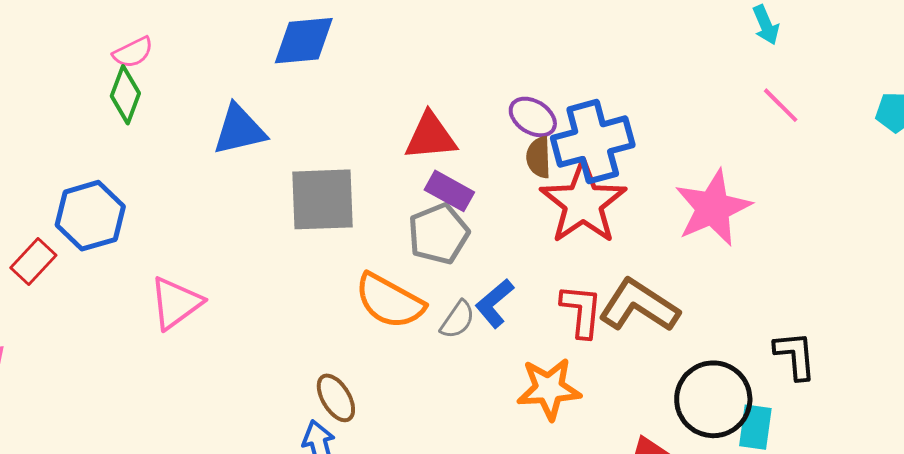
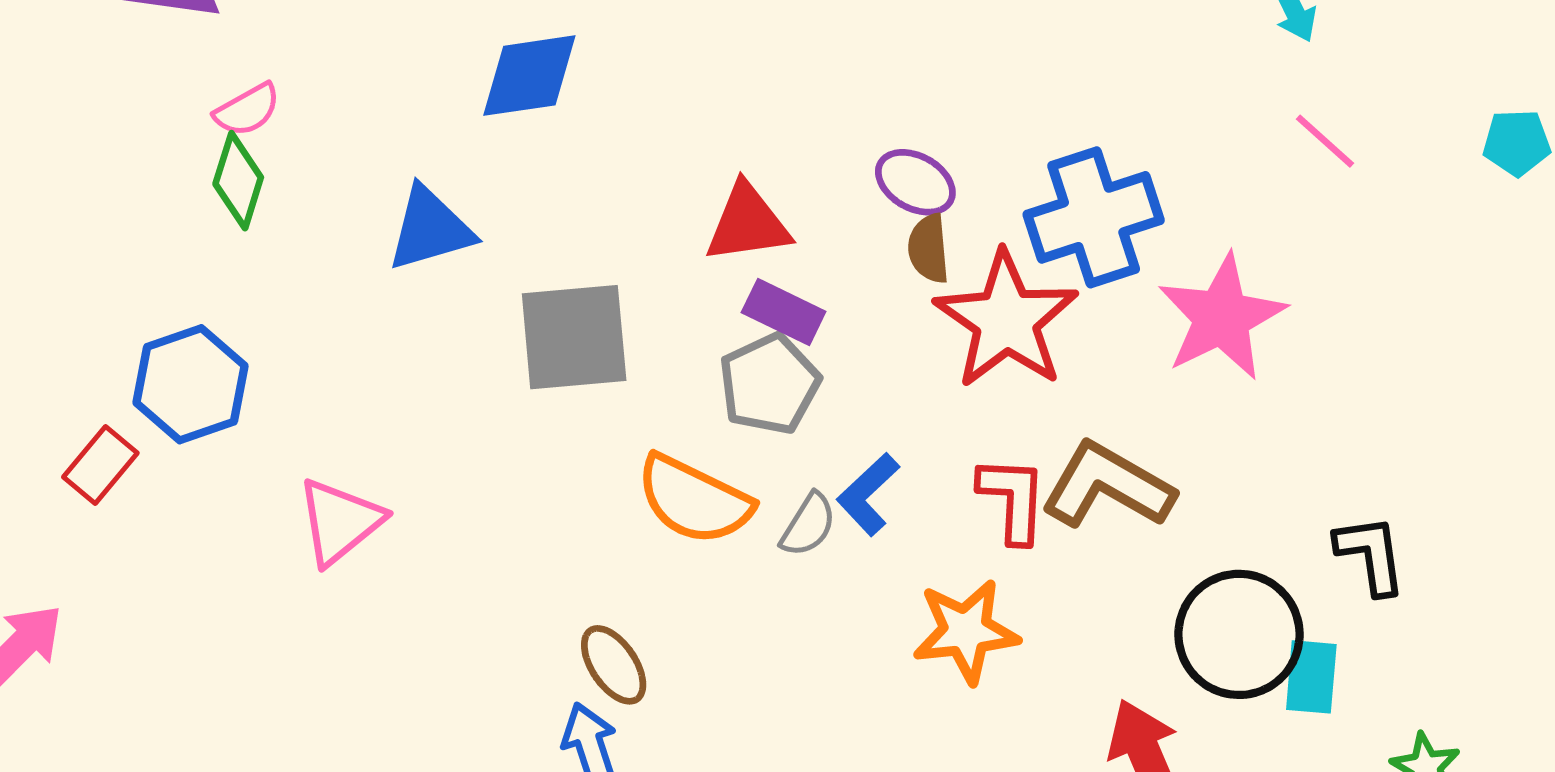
blue cross: (593, 142) -> (1094, 217), moved

